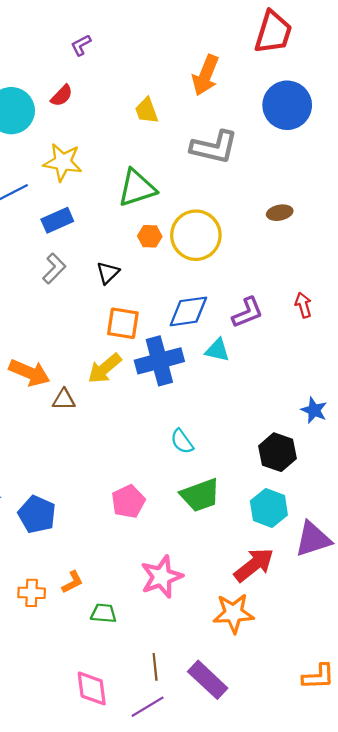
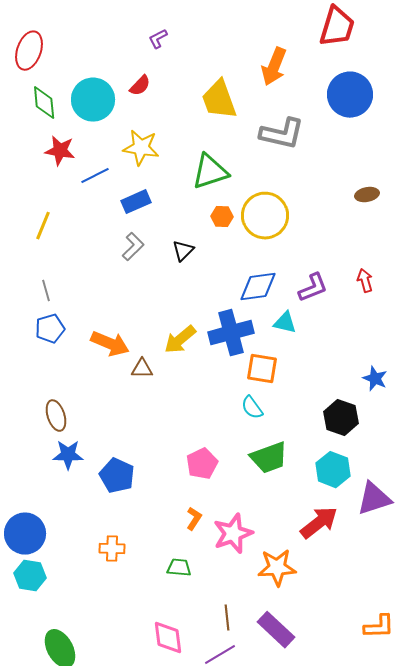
yellow trapezoid: (146, 111) -> (219, 100), size x1.6
brown ellipse: (280, 213) -> (367, 195), moved
orange square: (123, 323) -> (262, 369), moved
orange L-shape: (72, 582) -> (194, 519), moved, turned -30
orange star: (233, 613) -> (277, 568), moved

